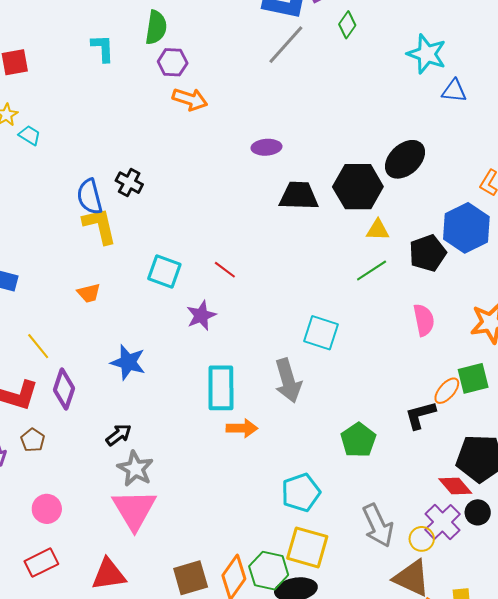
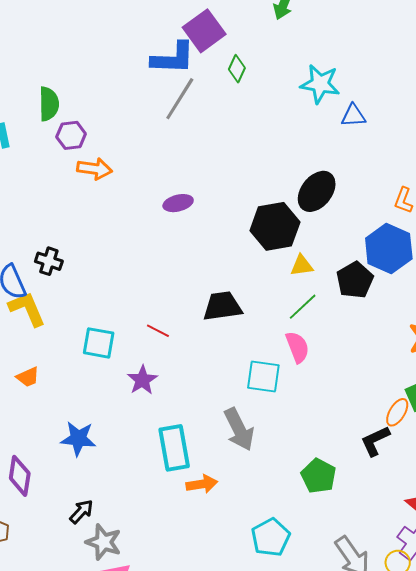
black trapezoid: (299, 196) -> (222, 306), moved
pink semicircle: (424, 320) -> (297, 347), moved

